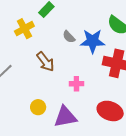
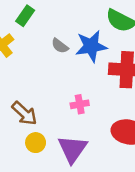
brown arrow: (45, 62) -> (24, 113), moved
purple triangle: (65, 117) -> (72, 149), turned -35

